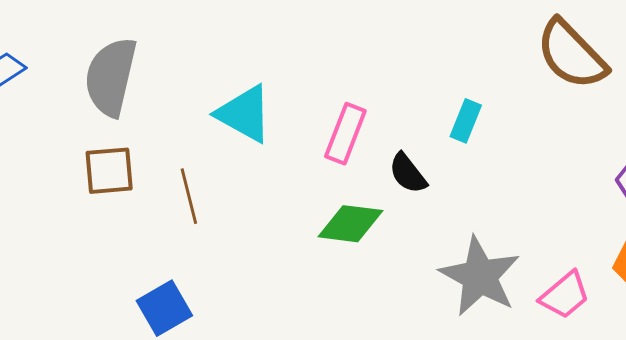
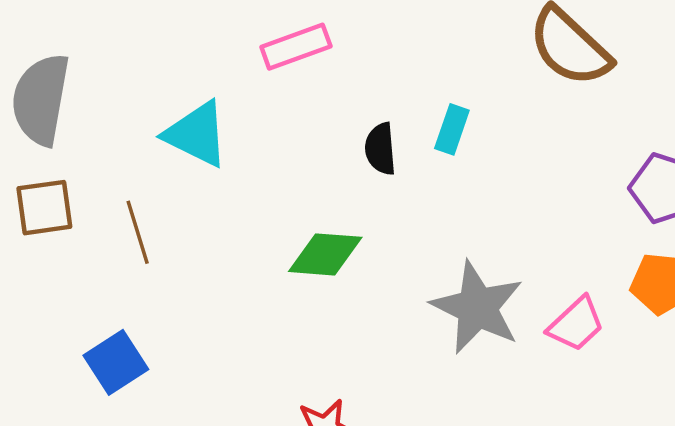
pink rectangle: (345, 134) -> (296, 47), moved, turned 52
black semicircle: (408, 173) -> (380, 149), moved, turned 36

